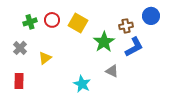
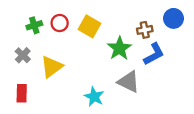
yellow triangle: (45, 58) -> (52, 67), size x1.5
gray triangle: (112, 71) -> (129, 82), size x1.5

